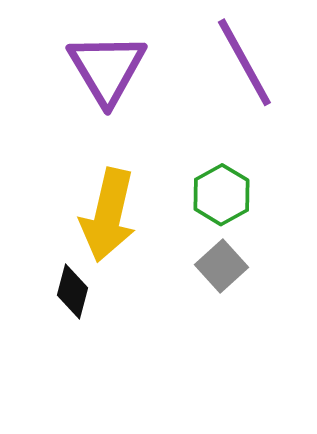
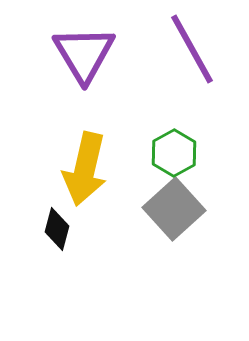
gray square: (222, 266) -> (174, 209), size x1.5

